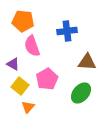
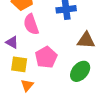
yellow square: (20, 86) -> (19, 64), turned -30

